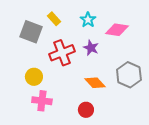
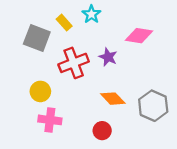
cyan star: (88, 20) -> (91, 14), moved
gray hexagon: (129, 75) -> (153, 106), moved

